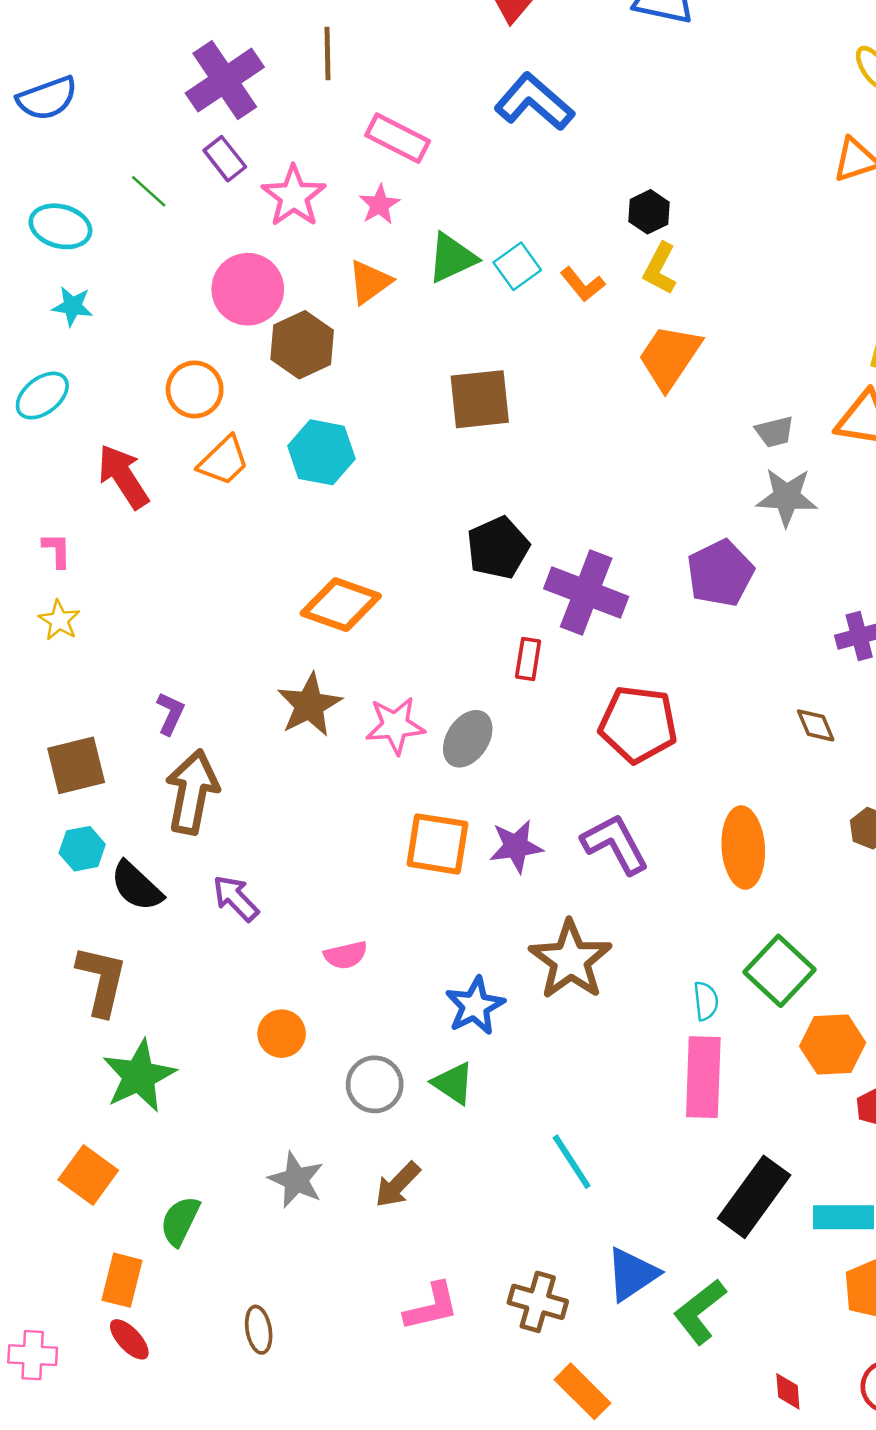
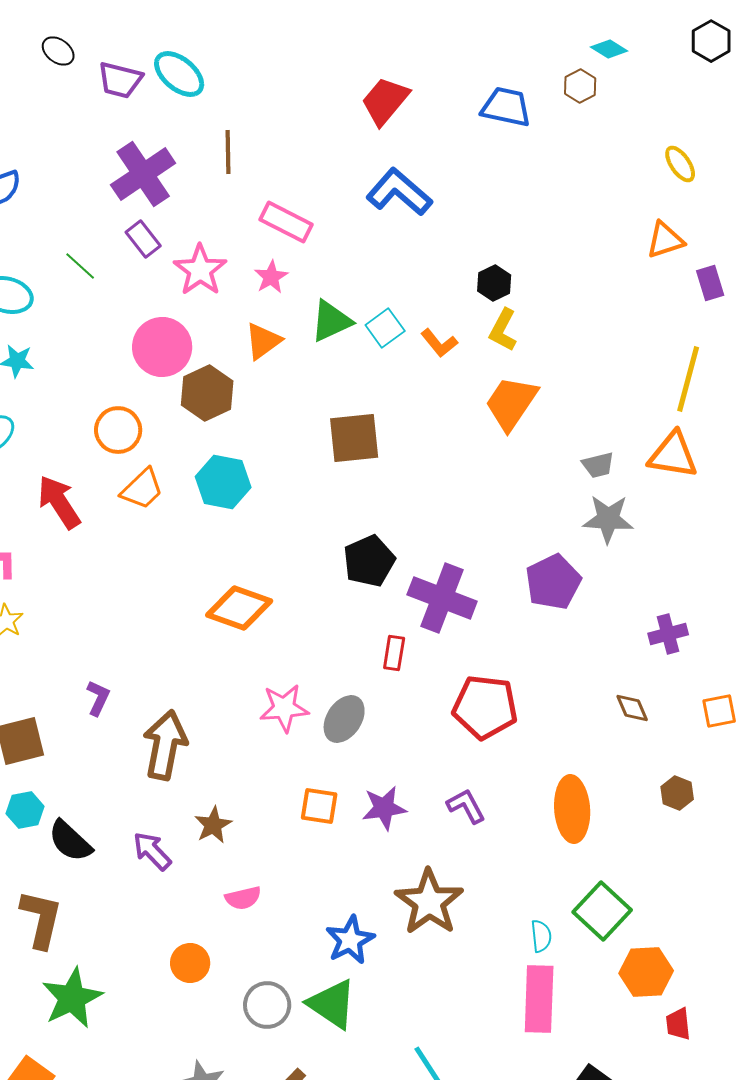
brown star: (309, 705) -> (213, 825), moved, size x0.7
brown arrow: (192, 792) -> (165, 745), moved
orange square: (437, 844) -> (319, 806), size x0.7
purple L-shape: (615, 844) -> (466, 806), size x0.7
green triangle: (453, 1083) -> (332, 1004), size x1.4

